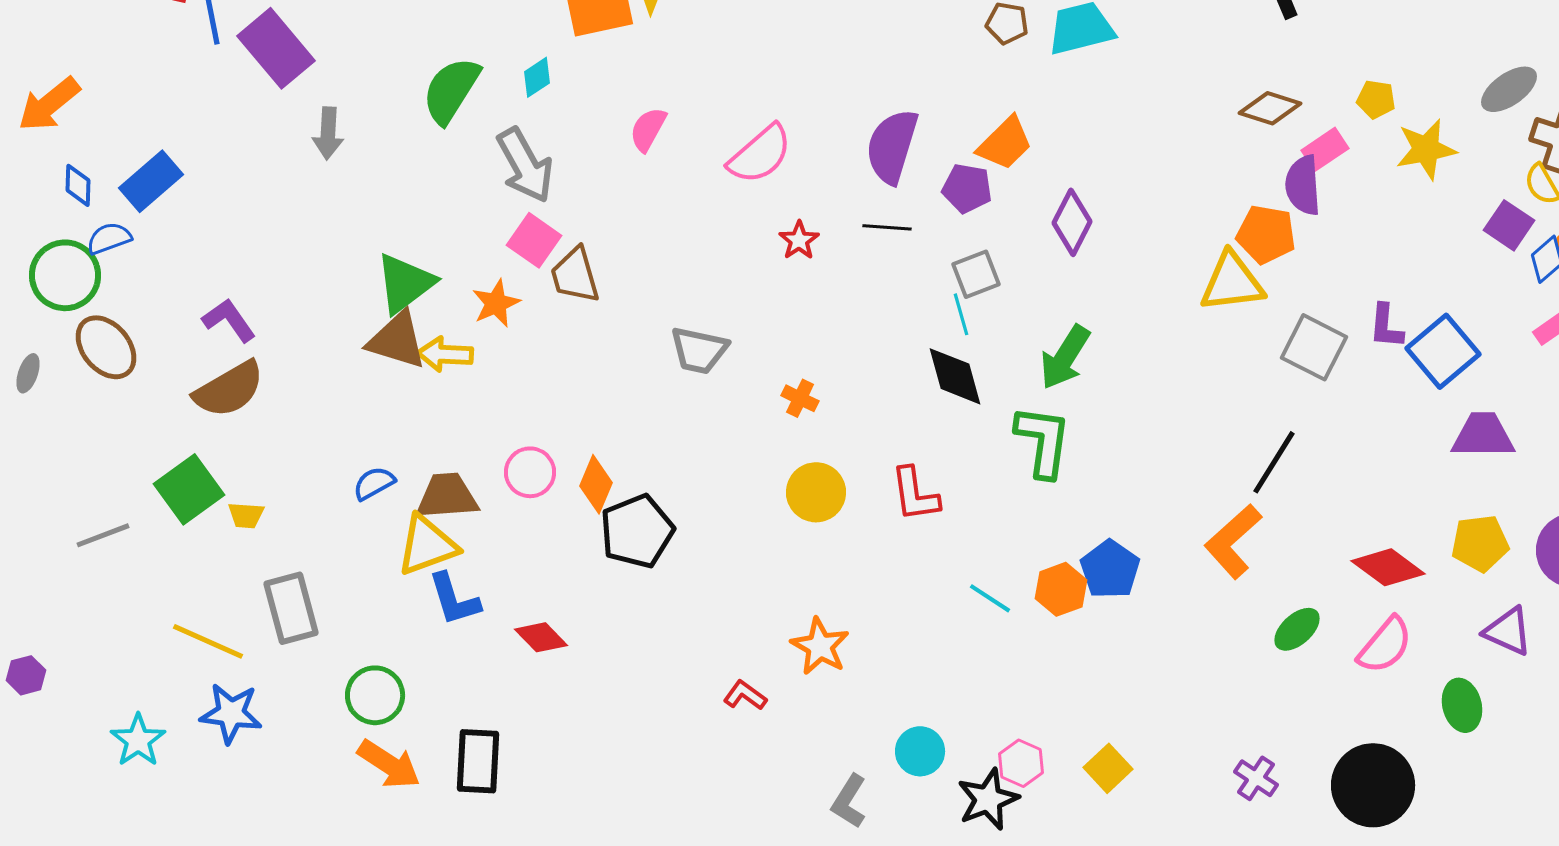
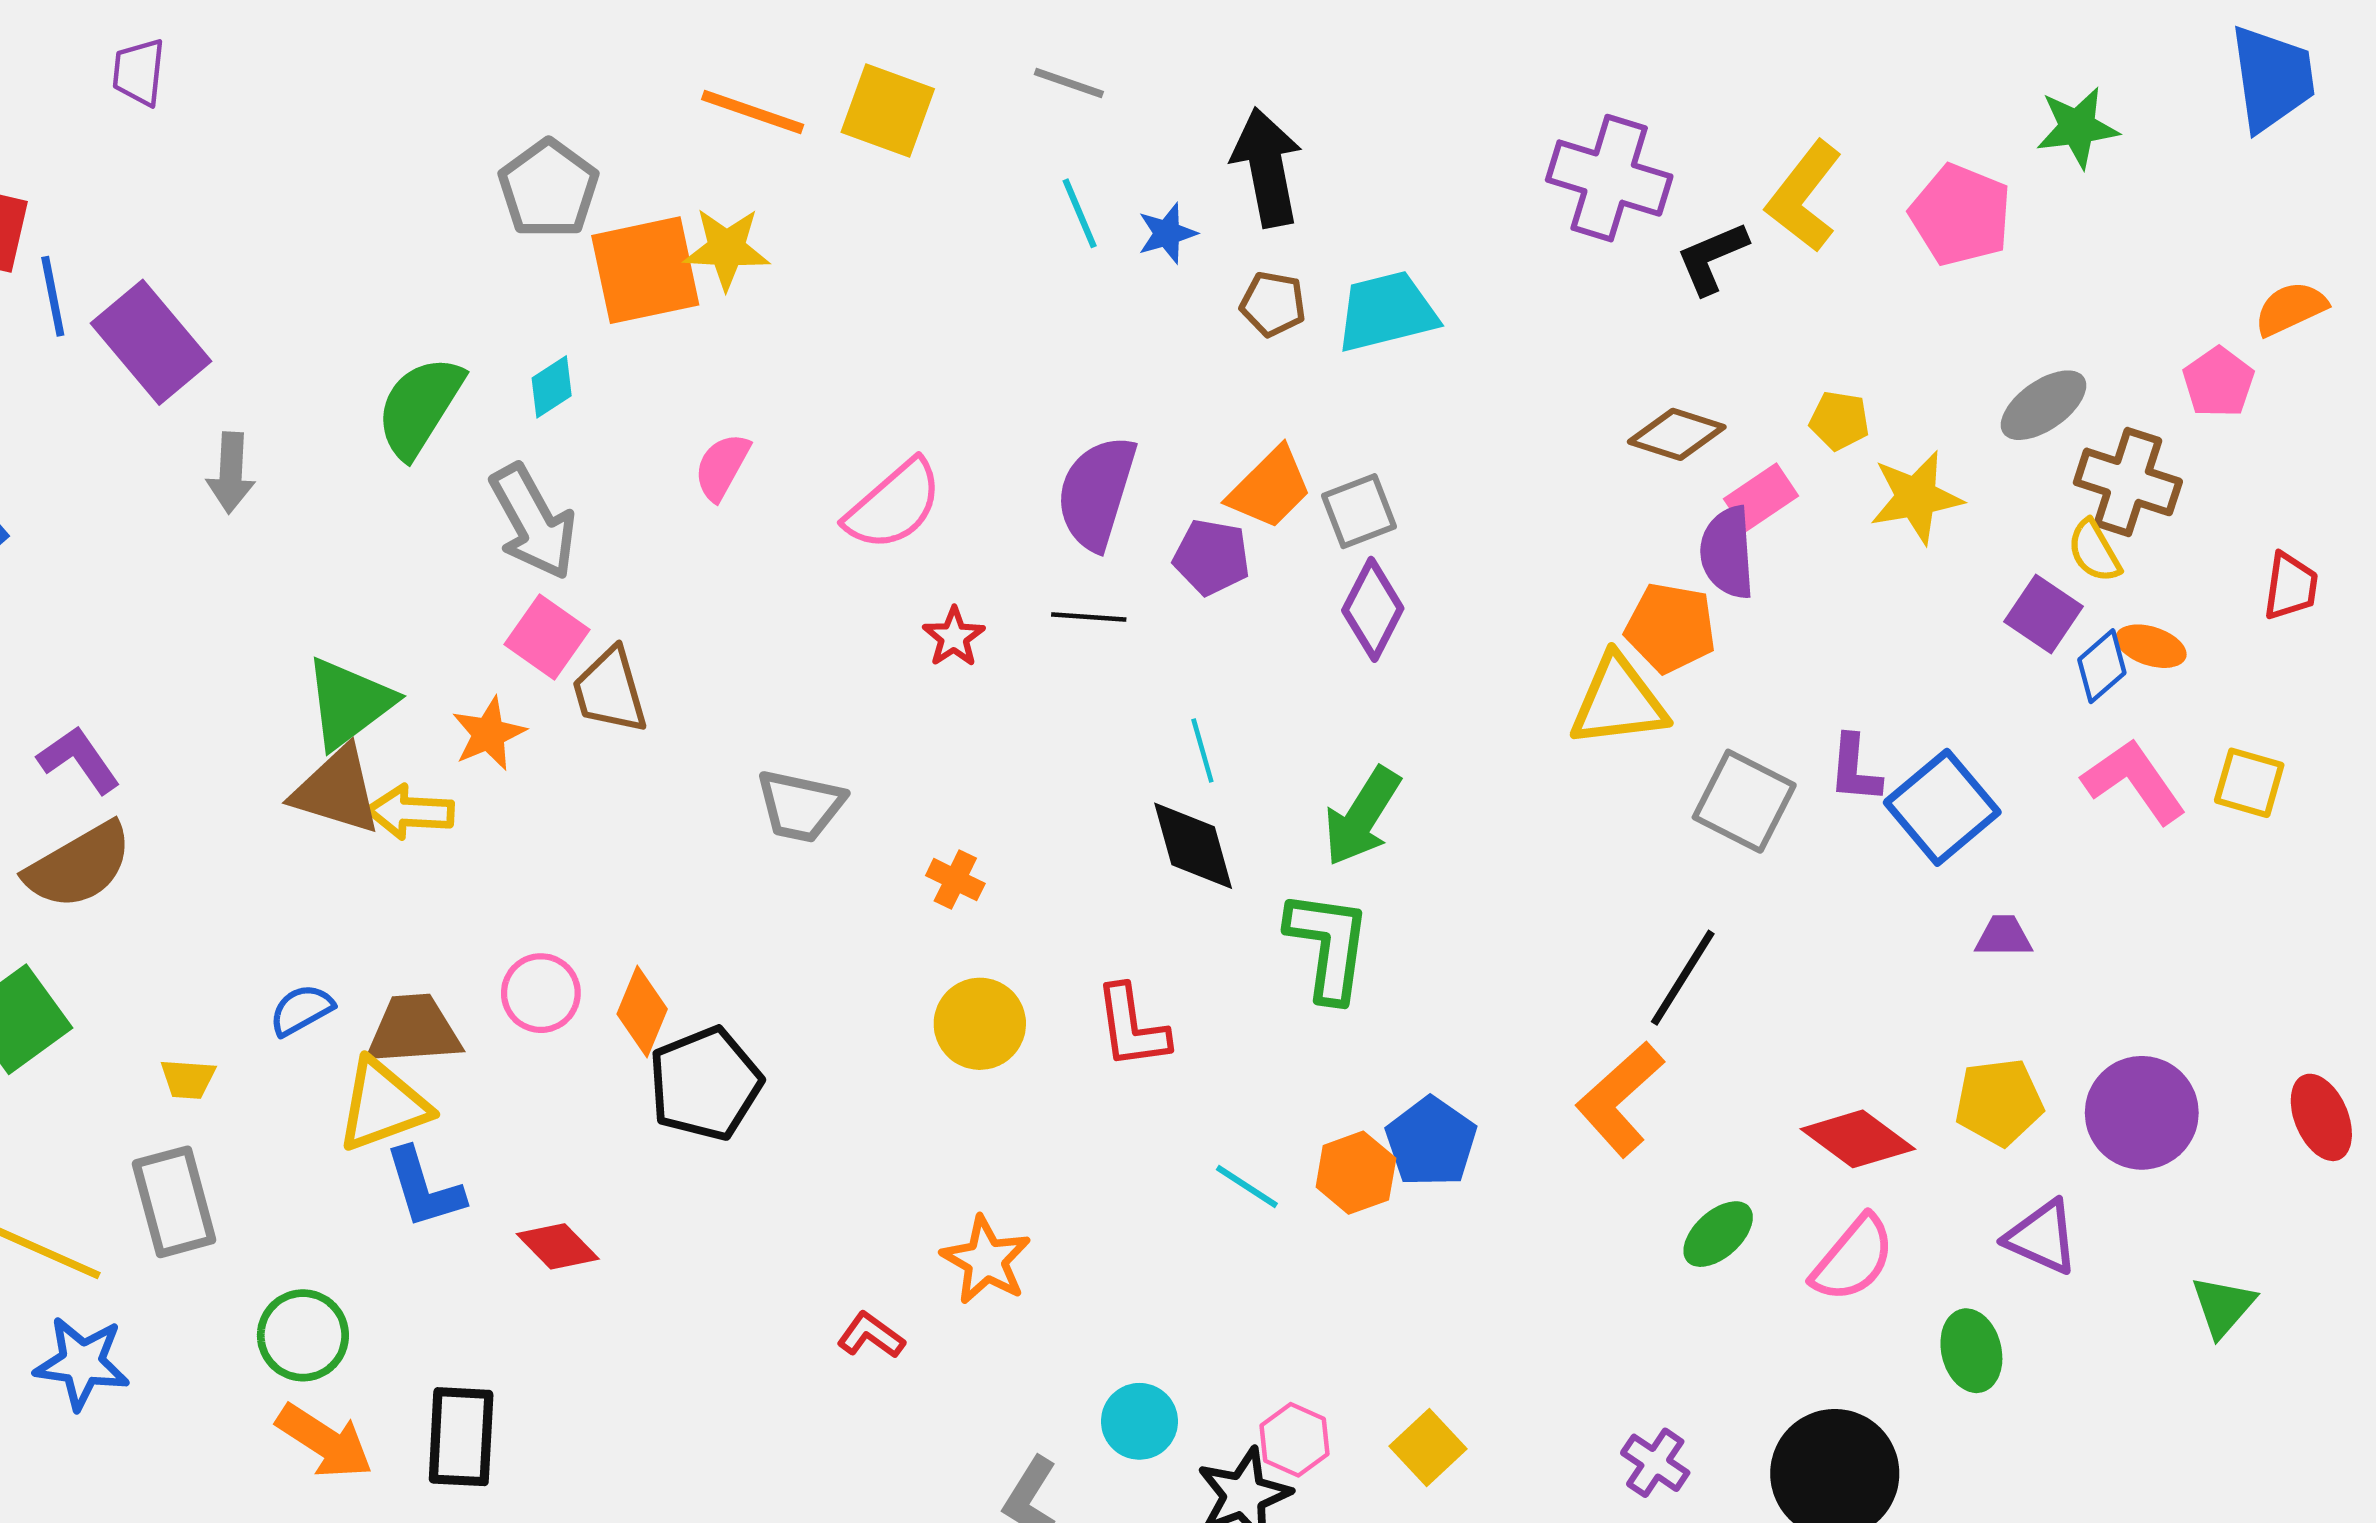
gray square: (976, 274) -> (1359, 511), moved
purple trapezoid: (1483, 435) -> (2004, 936), size x0.6
yellow trapezoid: (246, 515) -> (188, 1079), moved

